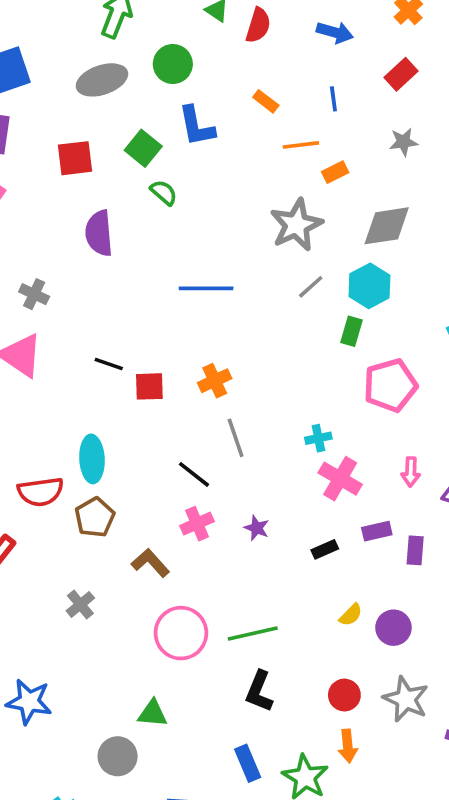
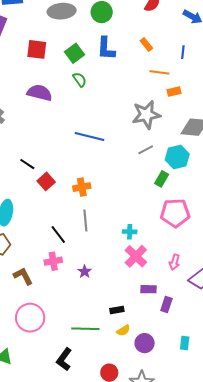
purple semicircle: (99, 233) -> (40, 93), turned 95
red square: (149, 386) -> (46, 181), turned 36
black rectangle: (325, 549) -> (117, 310), moved
green line: (253, 634) -> (85, 329), moved

